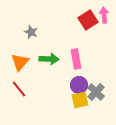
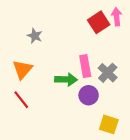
green arrow: (49, 59) -> (66, 80), moved
gray cross: (96, 92) -> (108, 73), moved
yellow square: (80, 100) -> (109, 124), moved, turned 30

